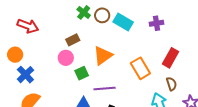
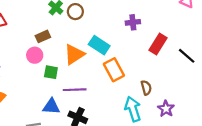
cyan rectangle: (123, 22) -> (99, 45), moved
red rectangle: (170, 58) -> (158, 44), moved
green square: (82, 73) -> (51, 72), turned 32

